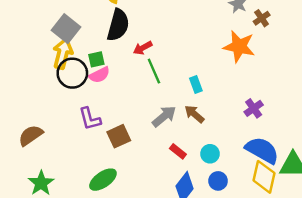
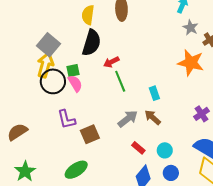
pink semicircle: (99, 75) -> (75, 83), turned -96

